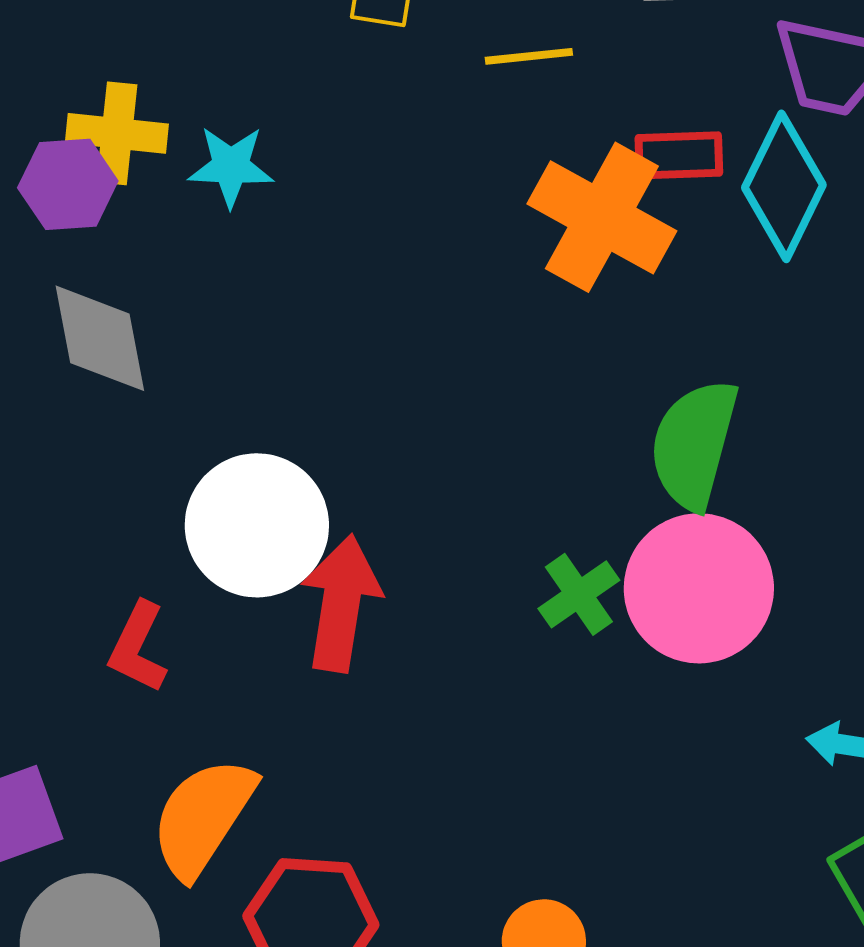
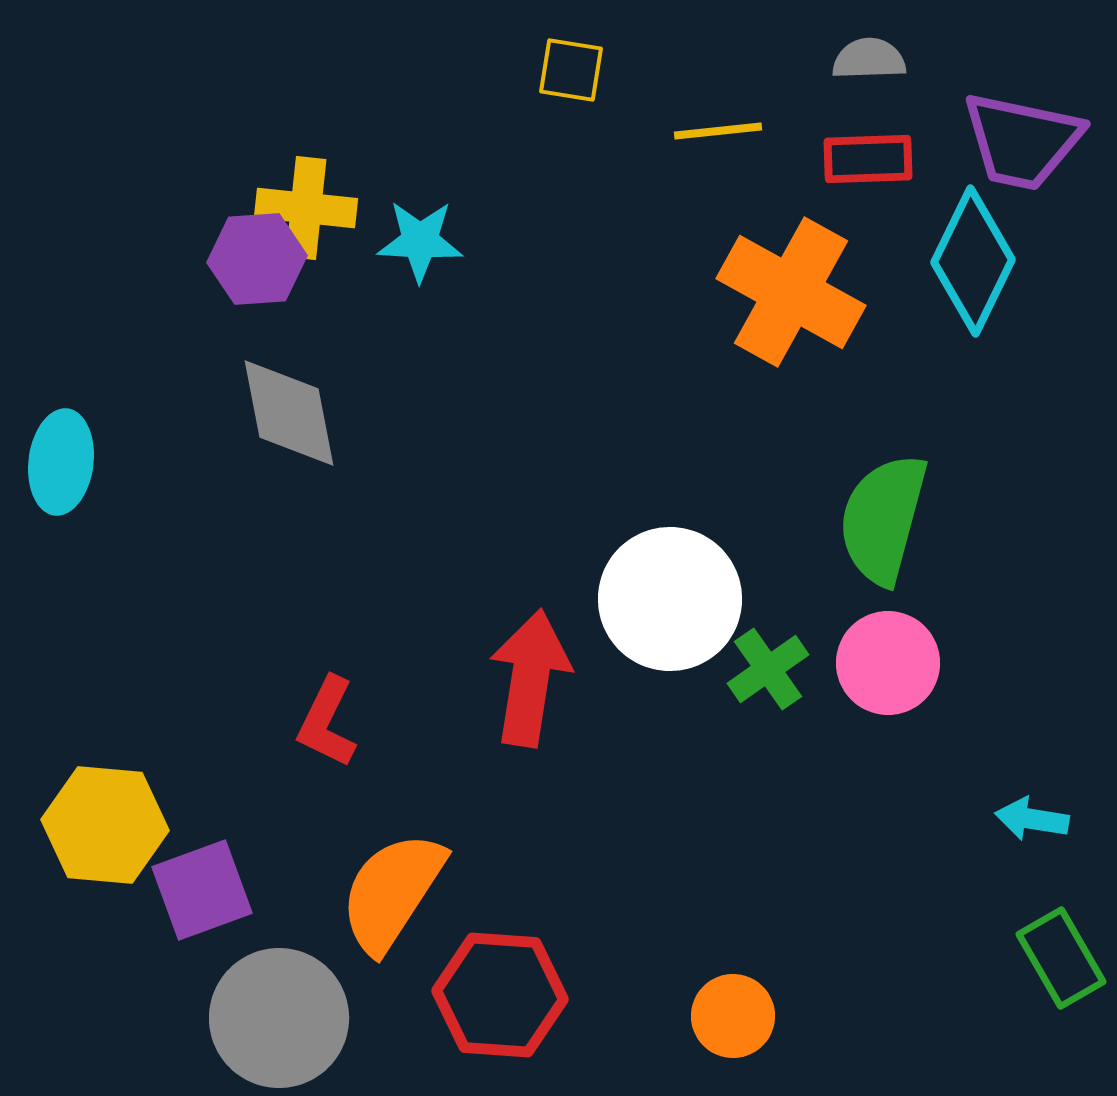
red rectangle: (679, 155) -> (868, 159), moved
white circle: (257, 525) -> (670, 599), moved
pink circle: (699, 588) -> (888, 663), size x0.7

